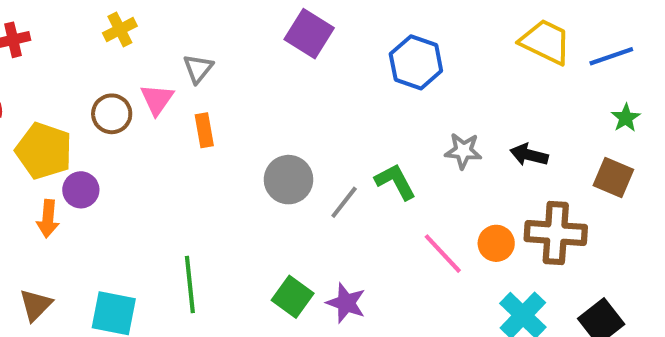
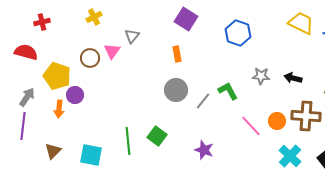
orange rectangle: (204, 130) -> (177, 54), moved
green square: (293, 297) -> (157, 136), moved

